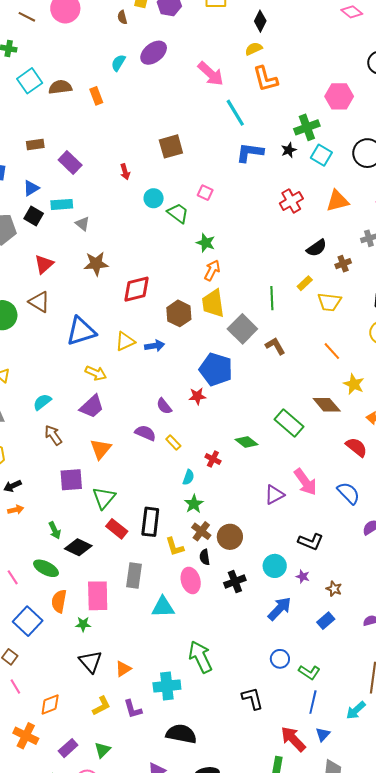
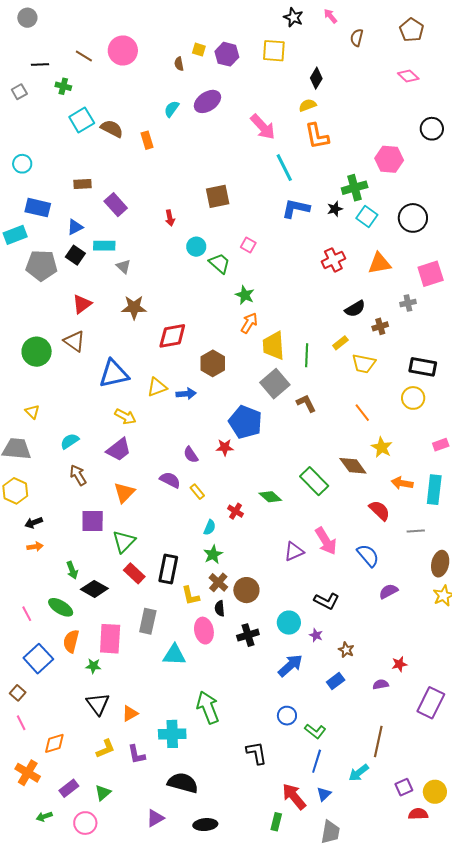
brown semicircle: (60, 87) -> (112, 129), turned 30
yellow trapezoid: (213, 303) -> (273, 346), moved

